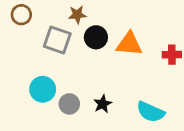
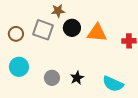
brown circle: (21, 15) -> (16, 34), moved
cyan circle: (43, 89) -> (19, 67), moved

